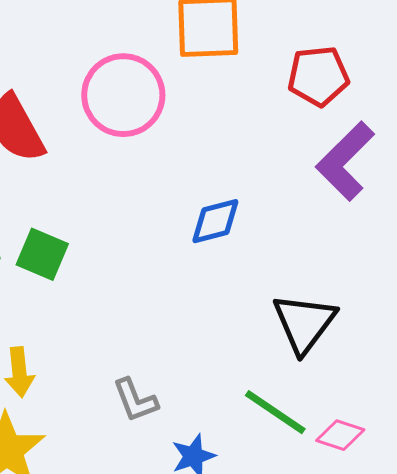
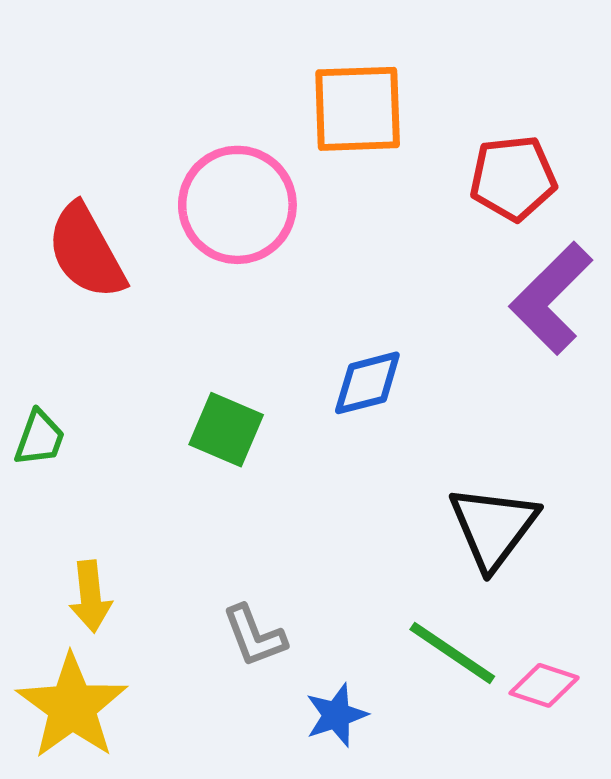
green square: (42, 254) -> (226, 430), moved

